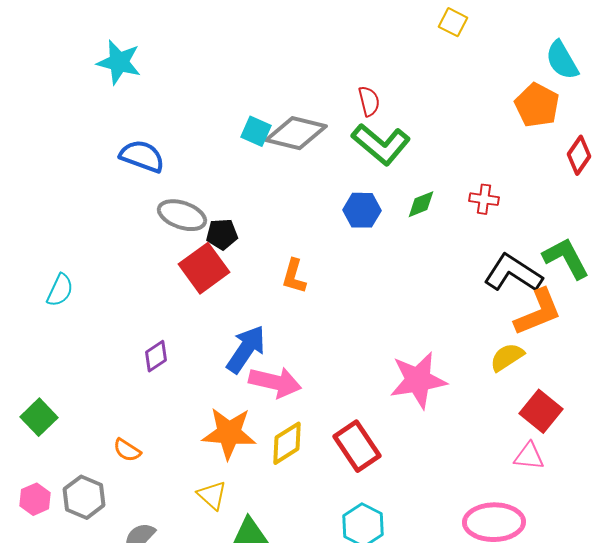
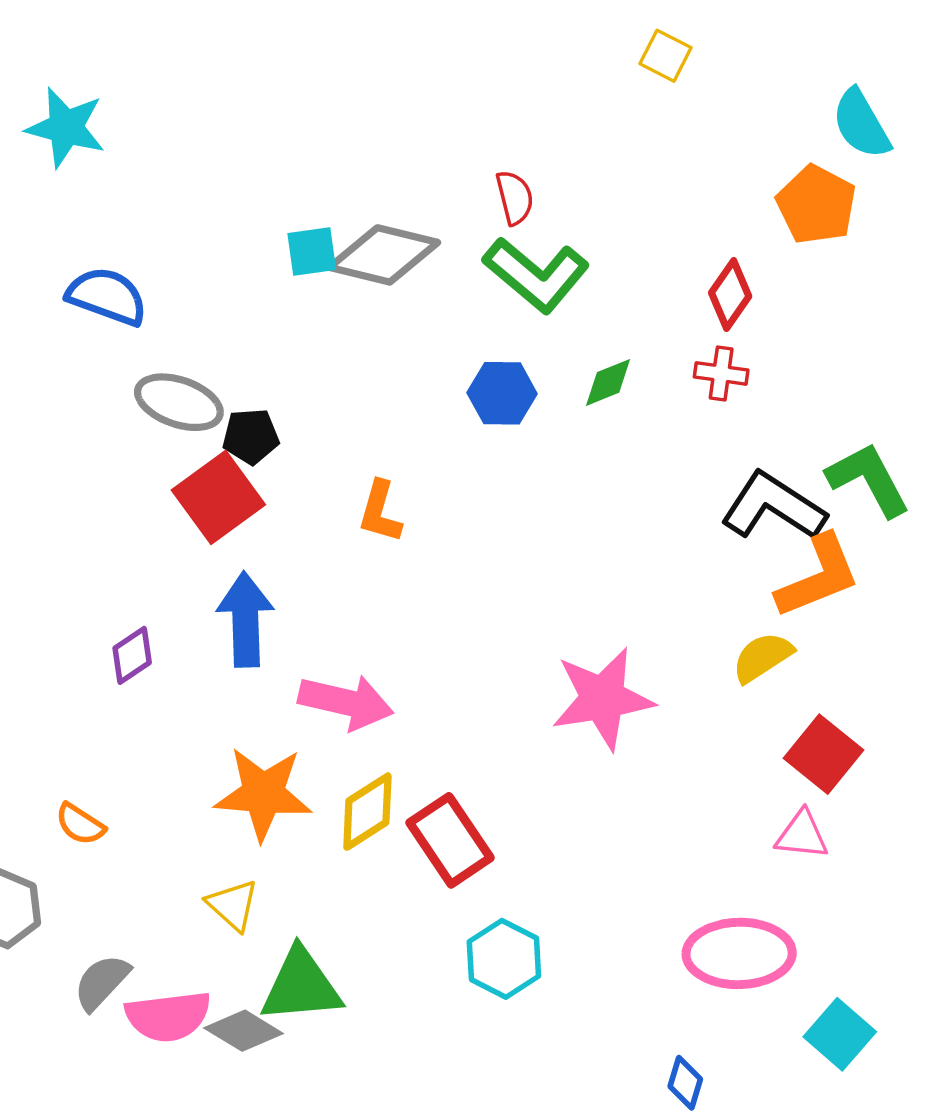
cyan square: (256, 131) -> (312, 251), turned -32
red diamond: (579, 155) -> (730, 294), moved
blue arrow: (246, 349) -> (245, 619), moved, turned -36
red rectangle: (357, 446) -> (450, 840), moved

